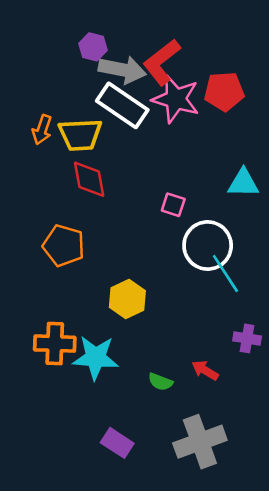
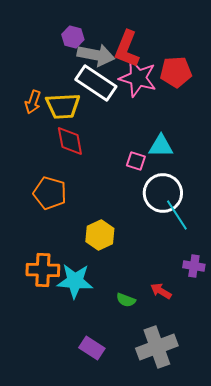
red L-shape: (162, 62) -> (127, 49), turned -30
cyan triangle: (243, 183) -> (161, 146), moved

